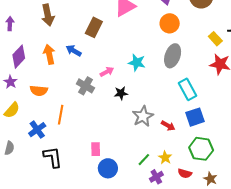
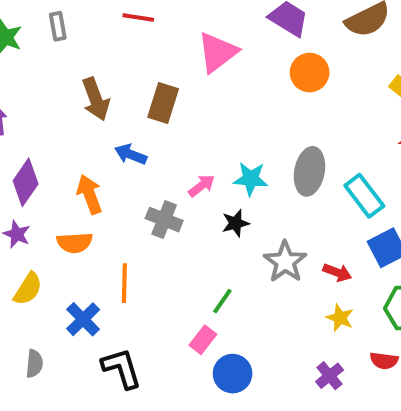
brown arrow: (48, 15) -> (96, 99), moved
orange arrow: (49, 54) -> (89, 194), moved
gray ellipse: (173, 56) -> (309, 171), moved
cyan star: (137, 63) -> (251, 179), moved
pink rectangle: (96, 149) -> (203, 340), turned 48
yellow star: (165, 158) -> (340, 318), moved
green line: (144, 160) -> (222, 301), moved

